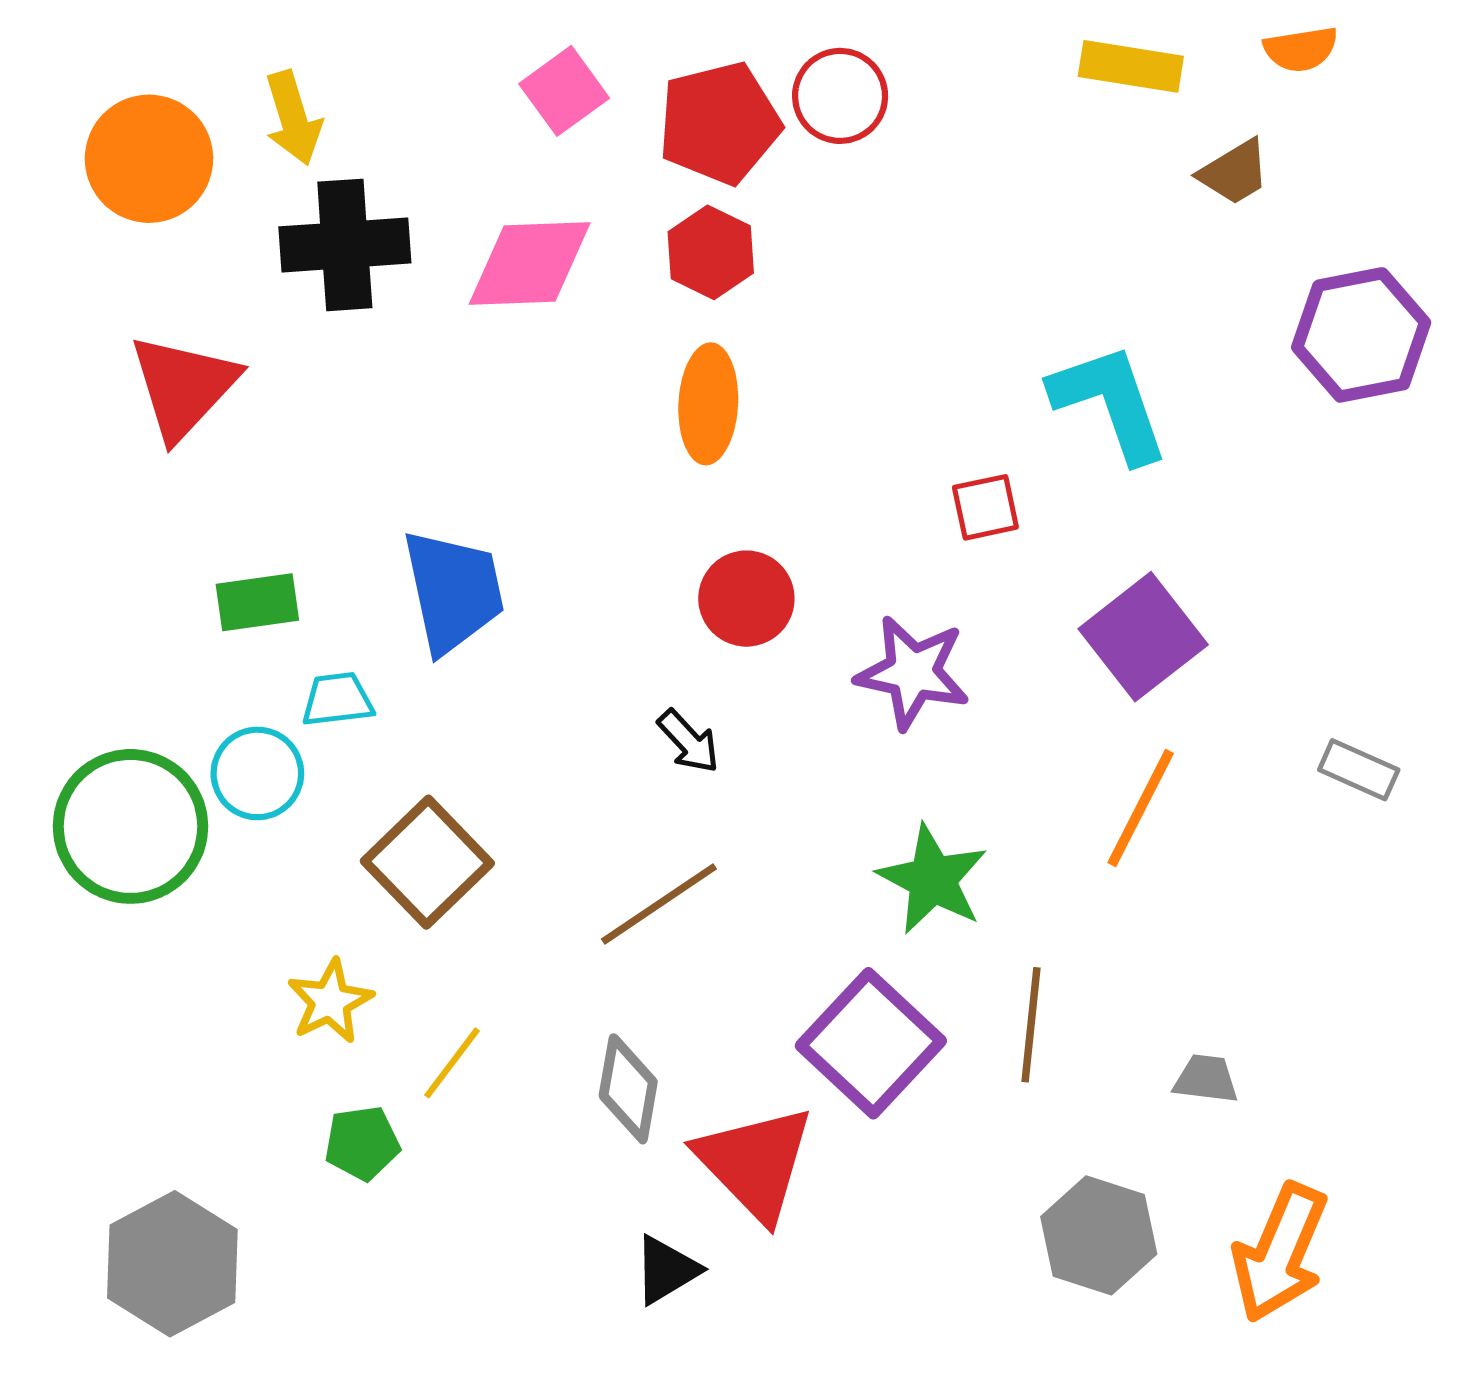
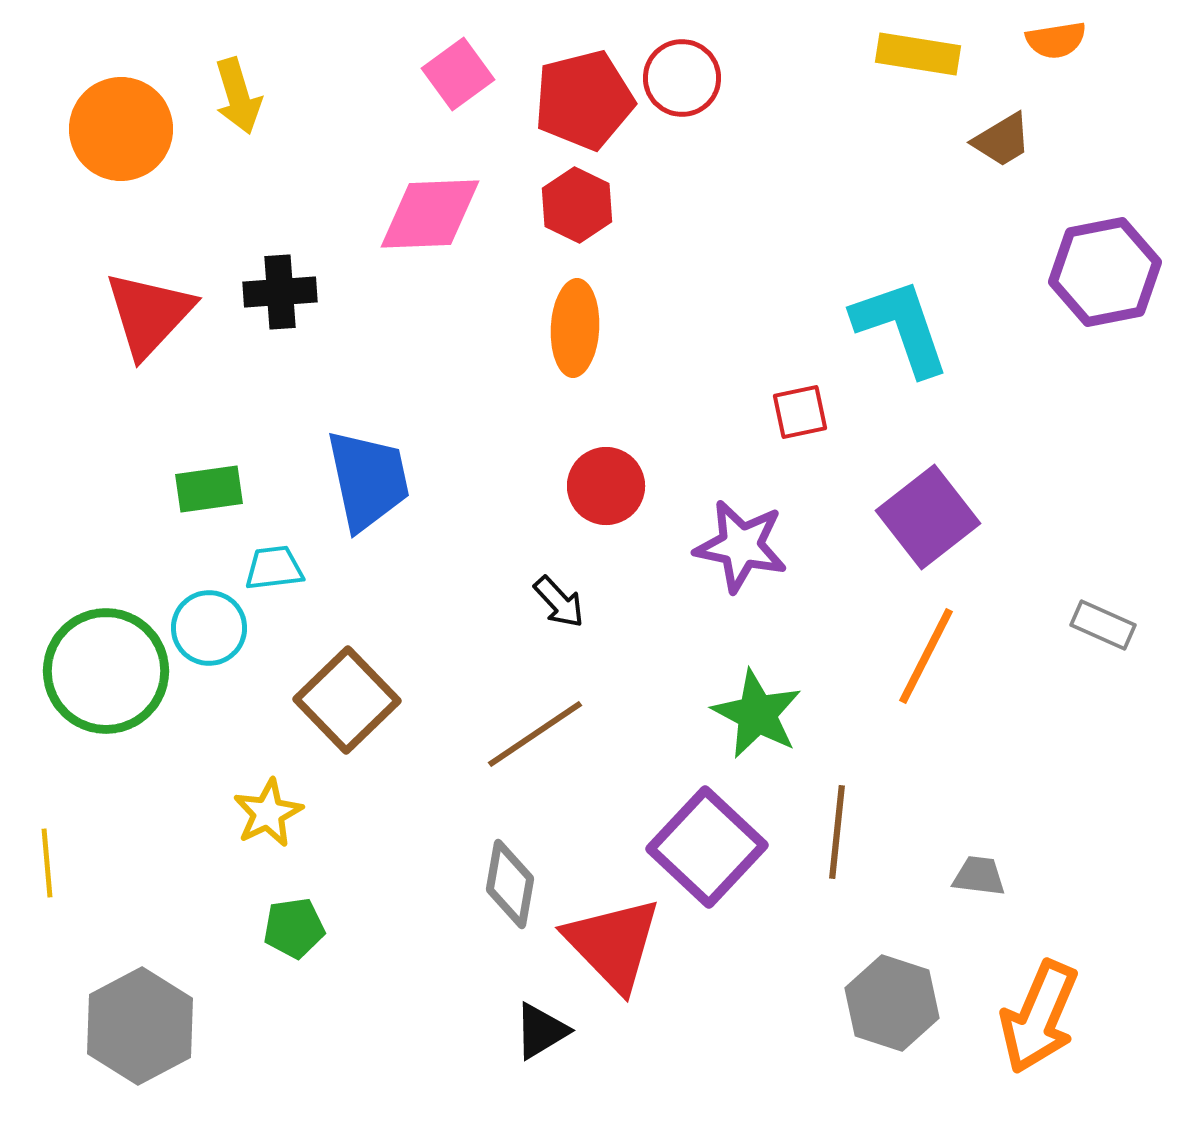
black cross: (345, 245) -> (280, 292), moved, size x0.7
yellow line: (452, 1063) -> (47, 863), moved, turned -42

